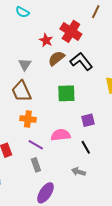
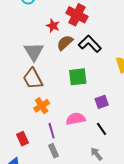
gray triangle: (25, 65) -> (34, 52), size x1.5
orange cross: (28, 119) -> (42, 106), turned -35
purple line: (36, 145) -> (52, 131), turned 49
gray arrow: (78, 172) -> (96, 154), turned 40

